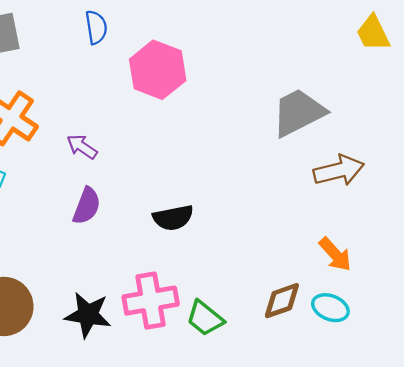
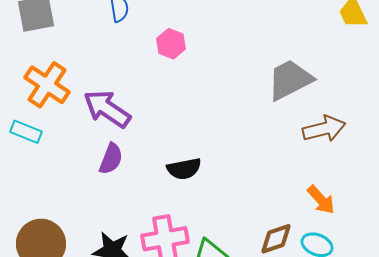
pink hexagon: (158, 70) -> (171, 44), size x0.6
purple arrow: (82, 147) -> (107, 109), size x1.8

